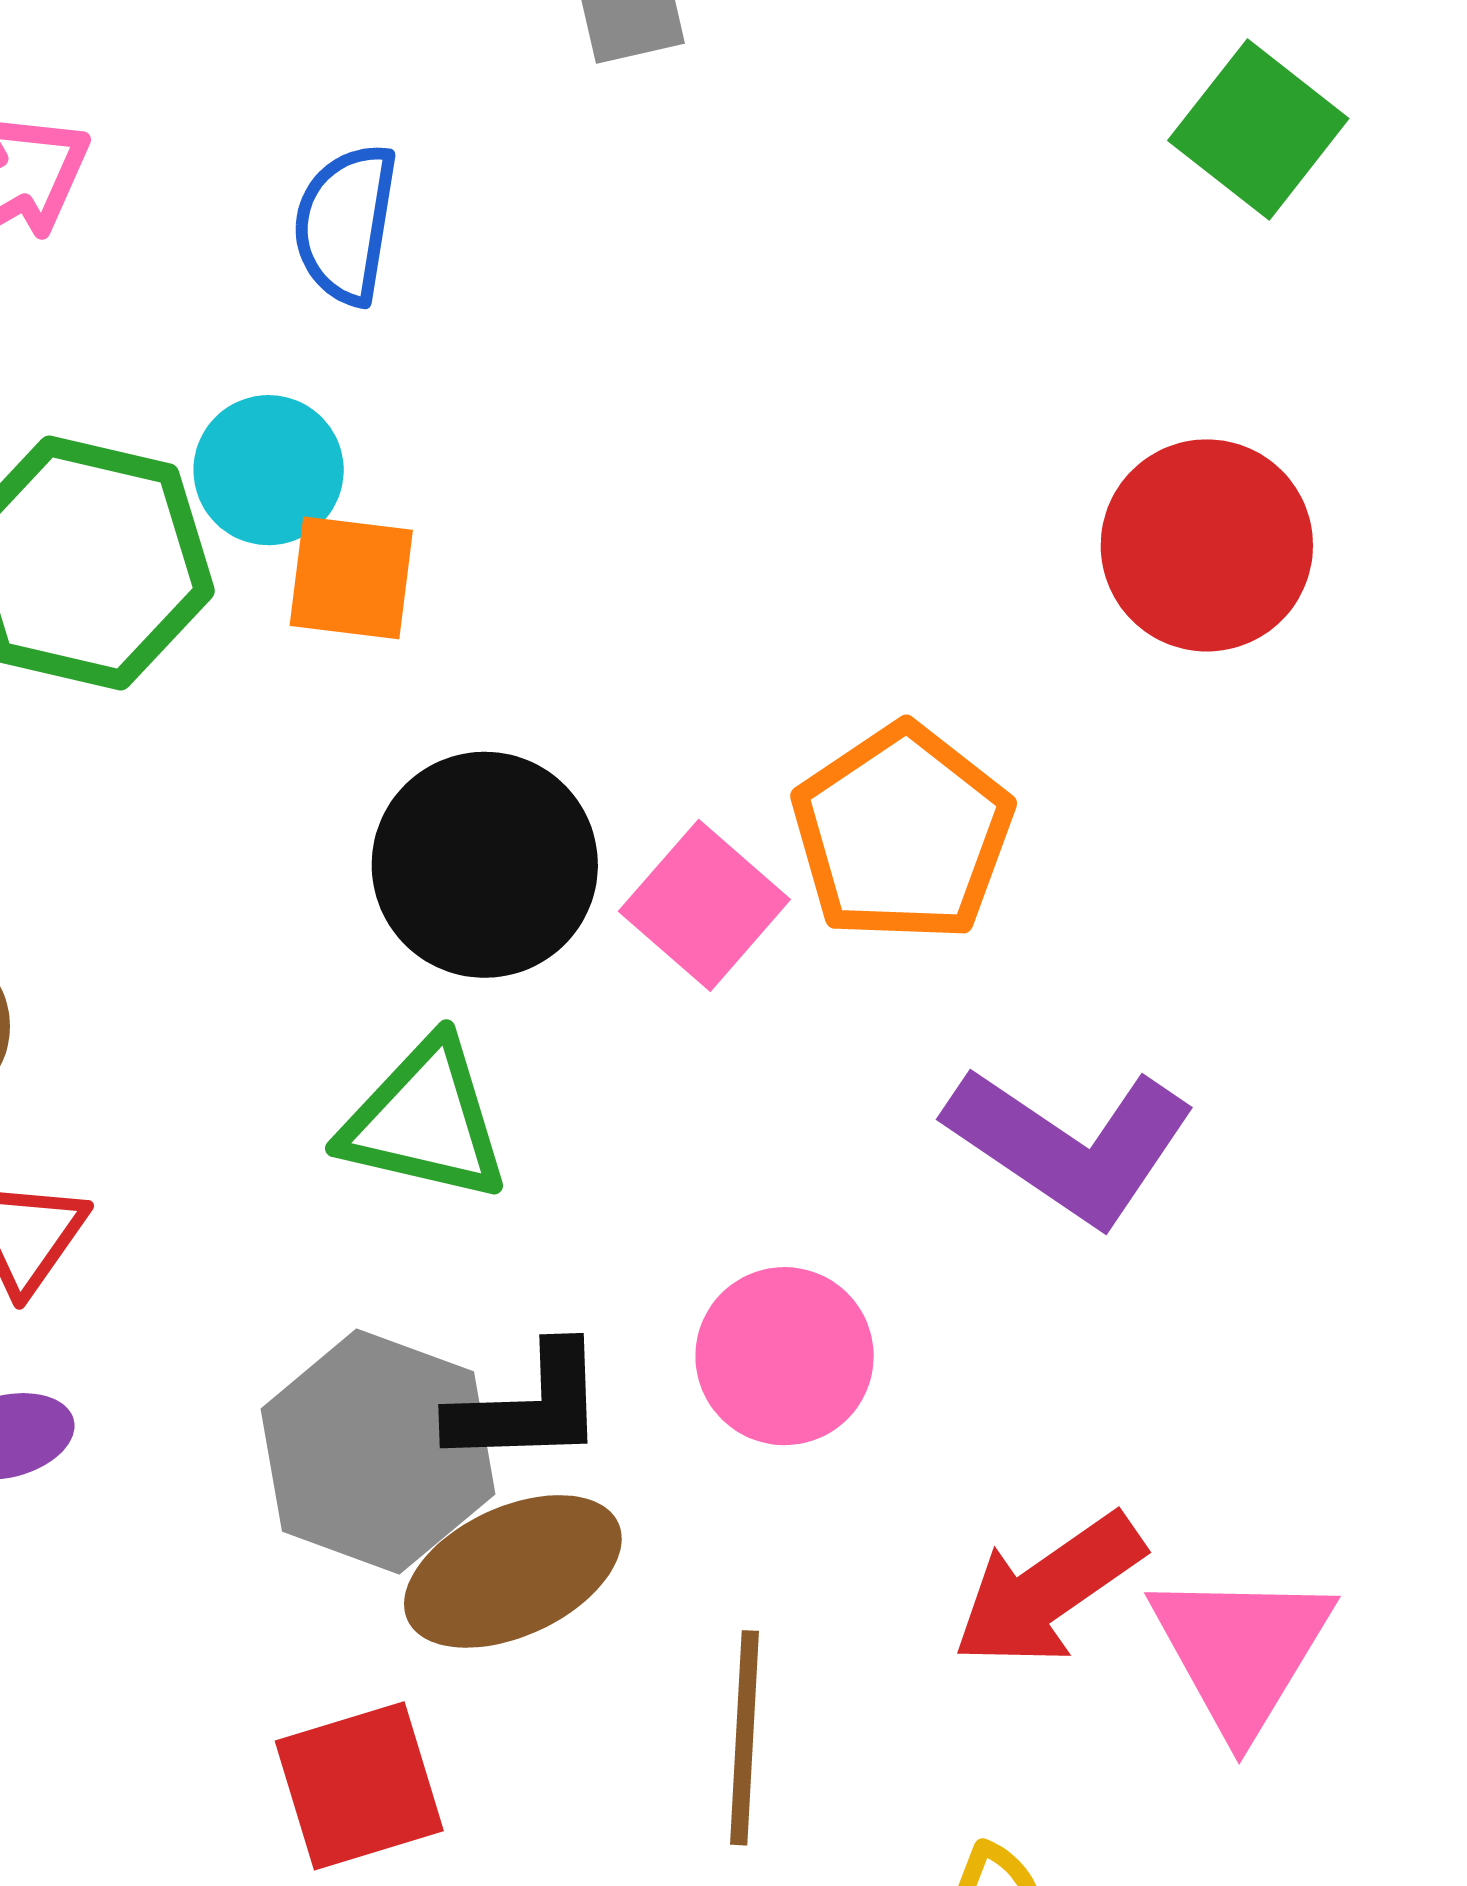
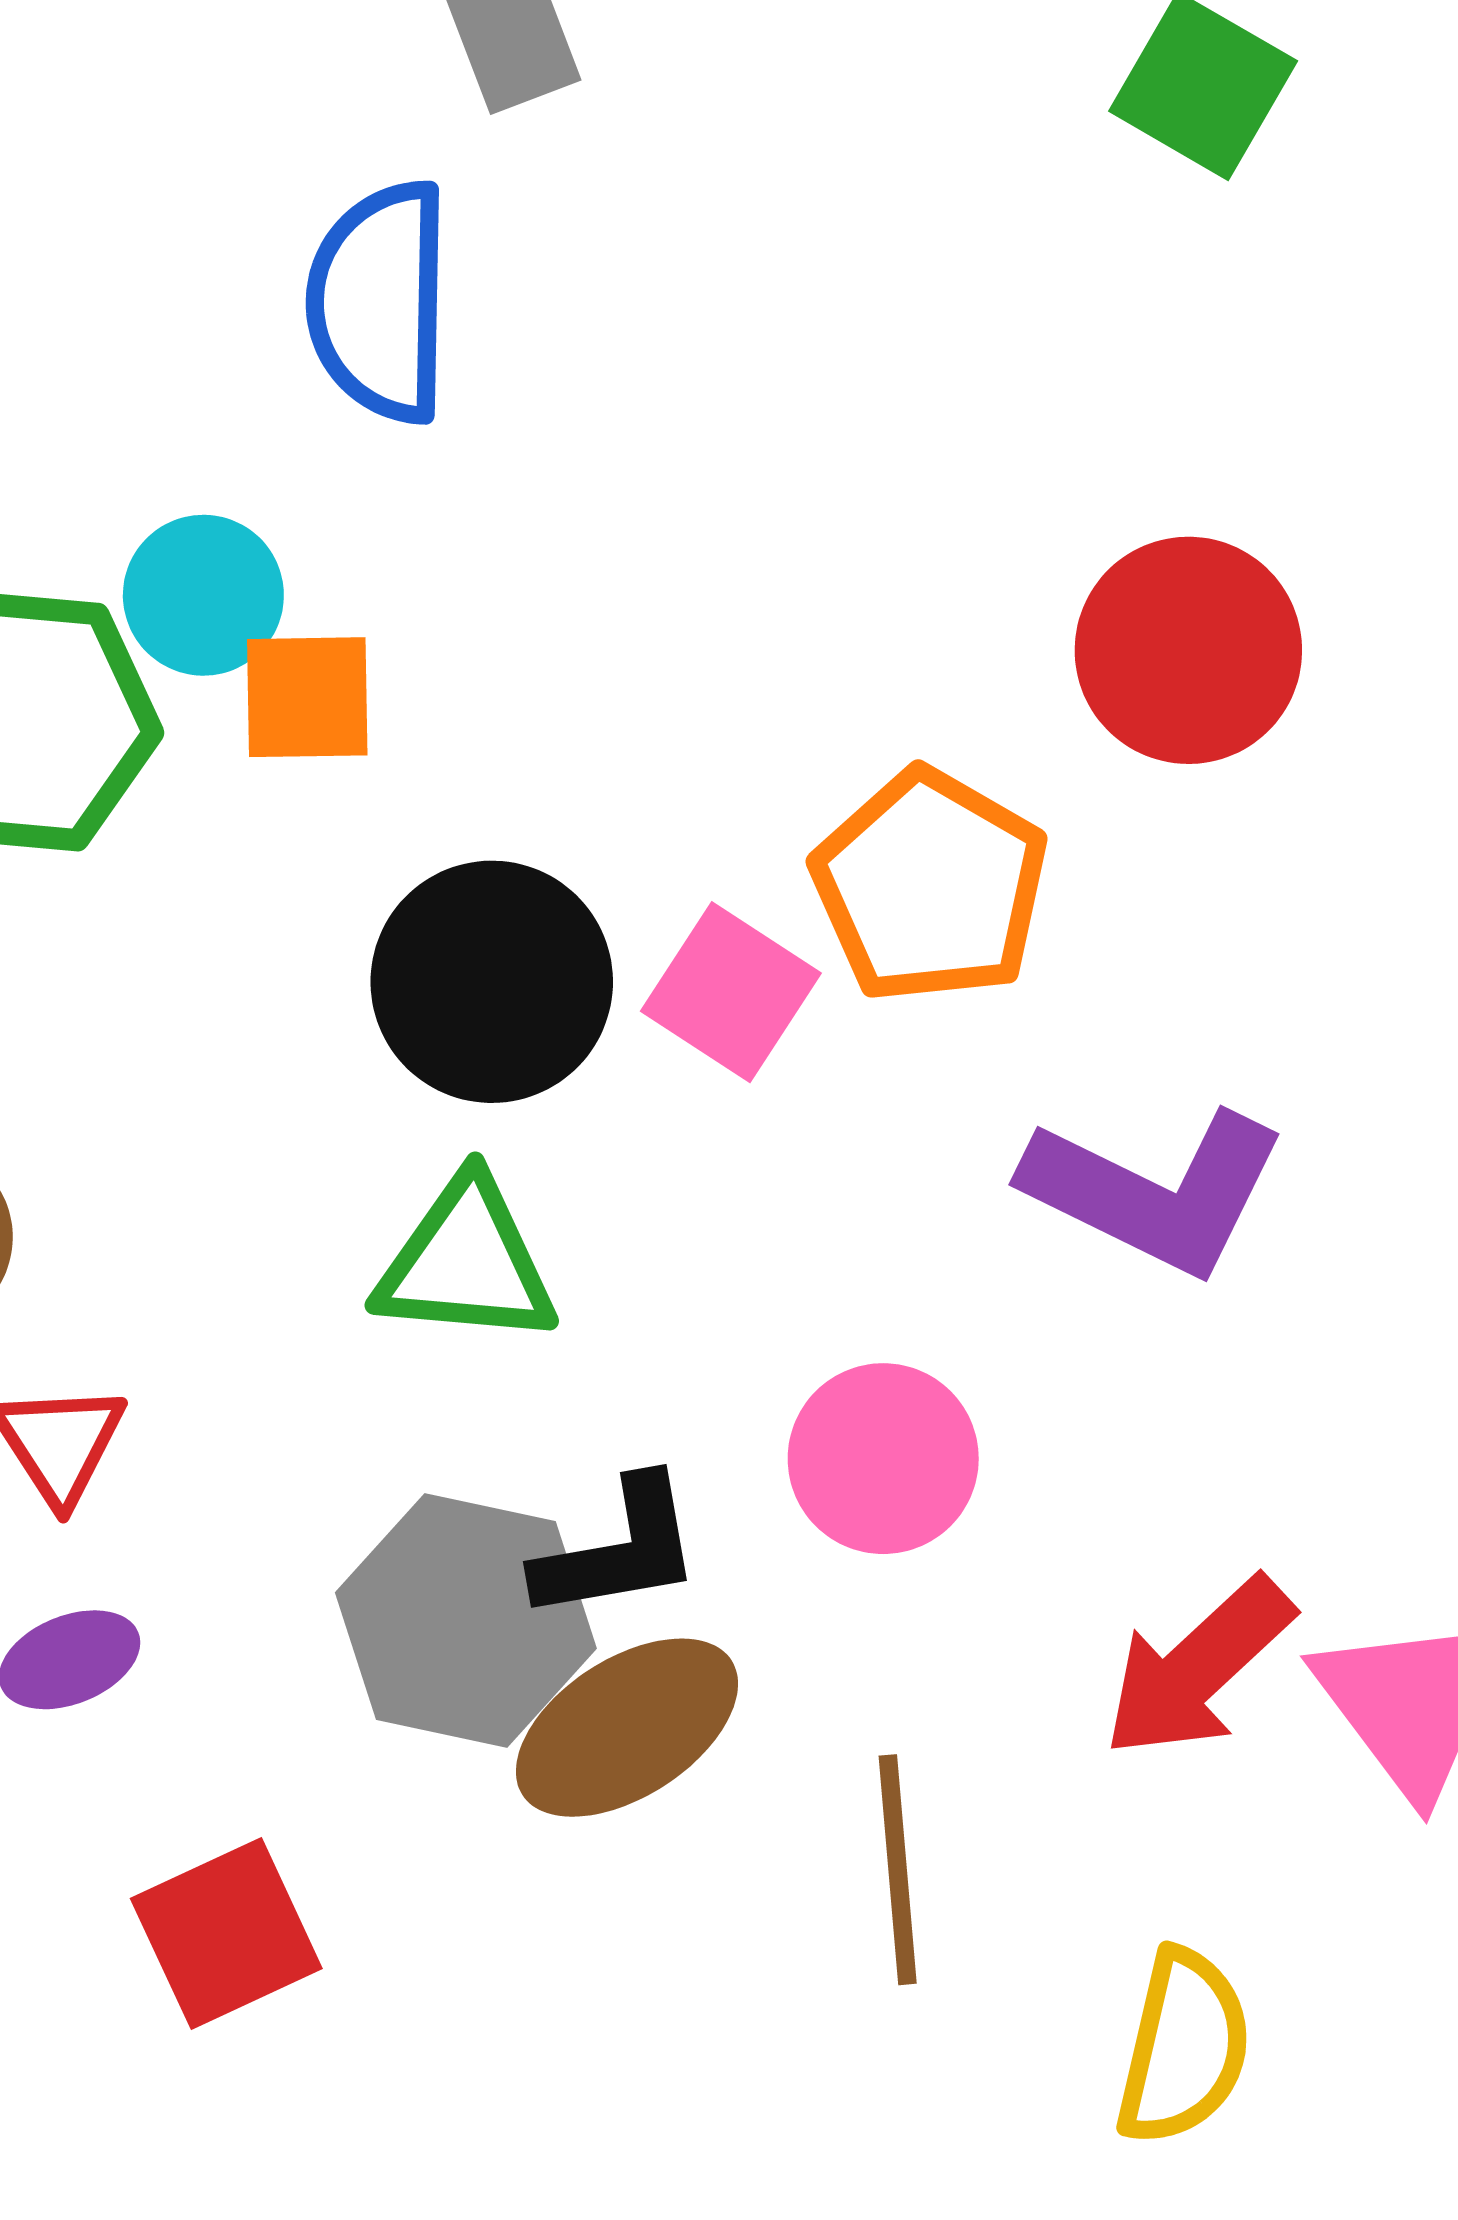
blue semicircle: (346, 224) -> (380, 302), moved, size x1.4
red circle: (1207, 545) -> (1188, 650), moved
red square: (359, 1786) -> (226, 1934), moved

